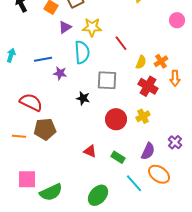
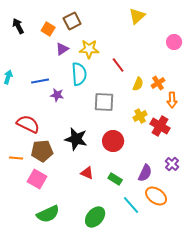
red cross: (148, 86) -> (160, 126), moved
black star: (83, 98) -> (76, 139), moved, size x1.6
yellow cross: (143, 116) -> (140, 116), moved
pink square: (27, 179) -> (37, 179), moved, turned 30

